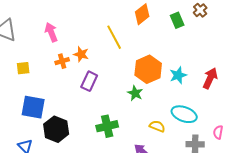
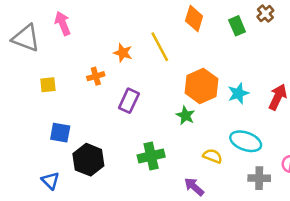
orange diamond: (142, 14) -> (194, 18), turned -35
pink arrow: (51, 32) -> (63, 23), moved
orange star: (81, 54) -> (123, 53), moved
blue square: (33, 107) -> (60, 133), size x0.7

